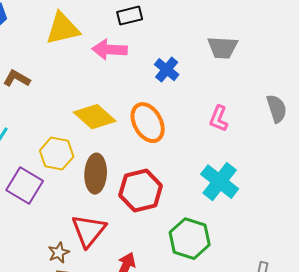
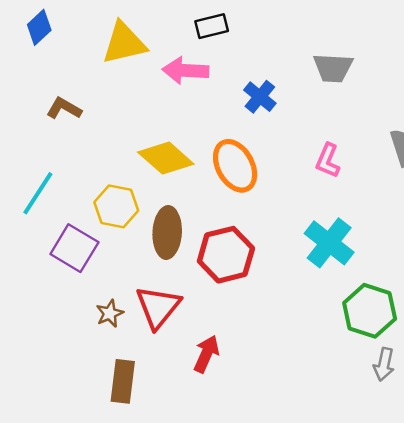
green hexagon: (190, 239) -> (370, 311), moved
brown star: (59, 253) -> (110, 313), moved

